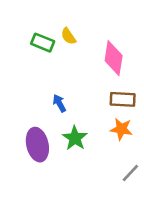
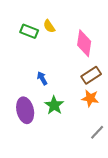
brown rectangle: (123, 99) -> (91, 75), turned -36

